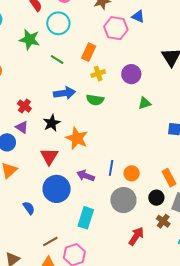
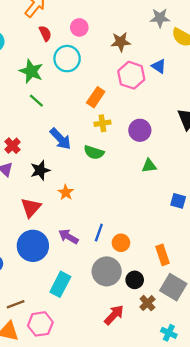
green line: (57, 60) -> (36, 101), moved
blue arrow: (65, 93) -> (61, 139), turned 45
orange star: (77, 138) -> (66, 192), size x0.6
black circle: (156, 198) -> (135, 280), moved

